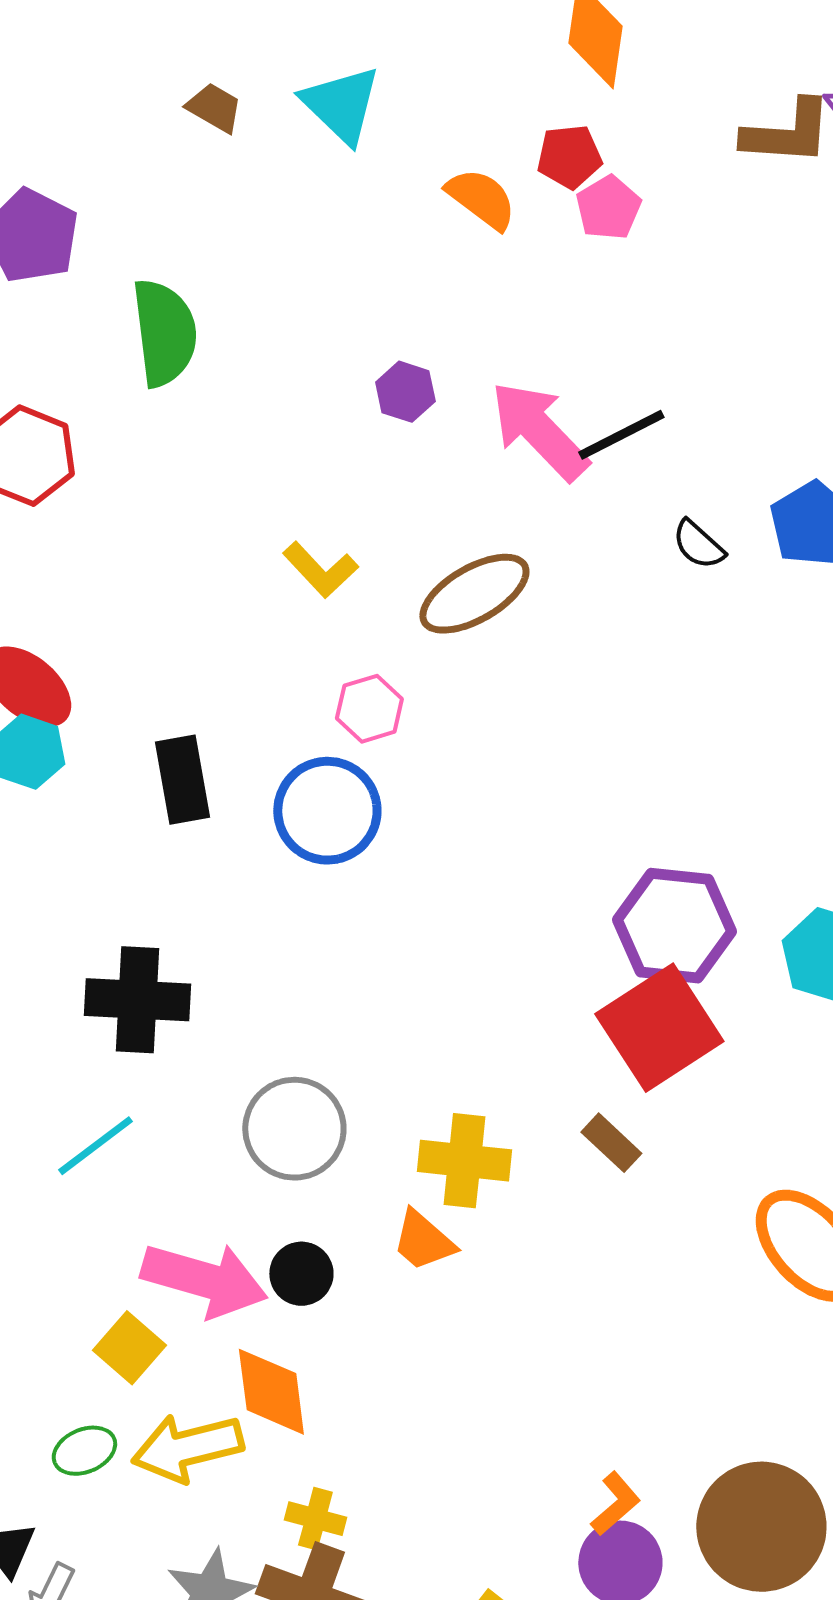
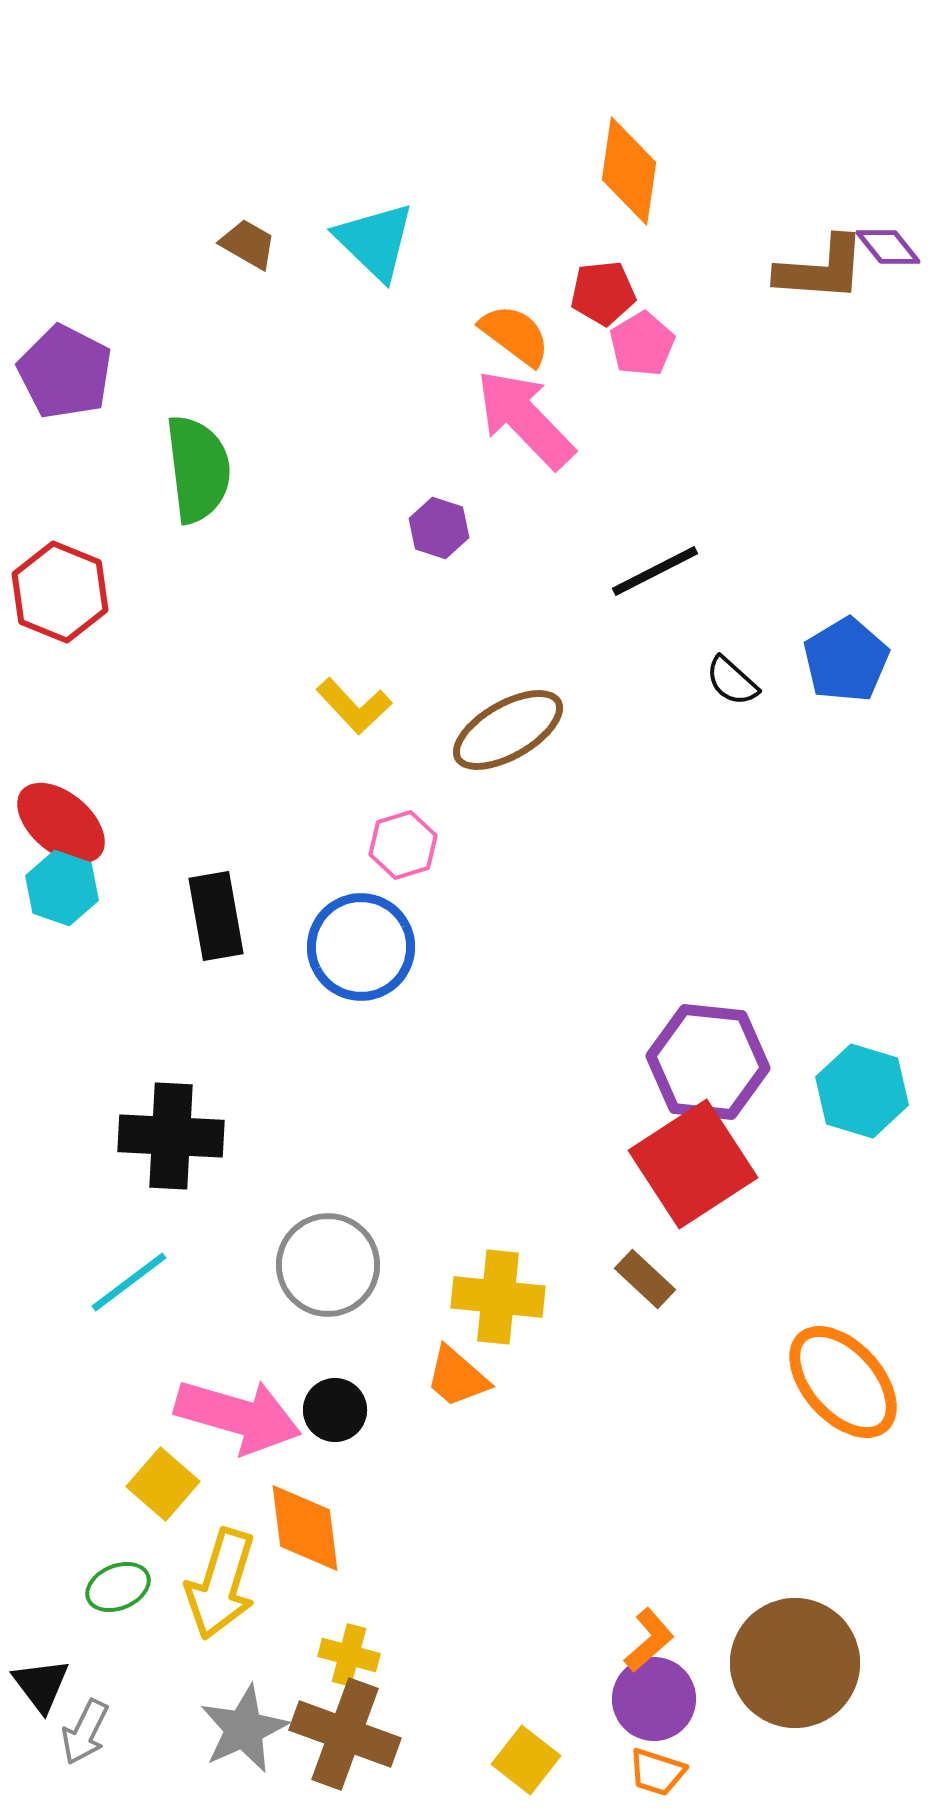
pink arrow: (539, 431) -> (525, 419), moved
yellow arrow: (187, 1448) -> (221, 1584), turned -59

